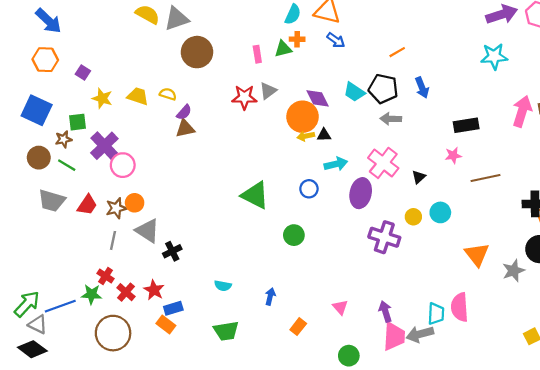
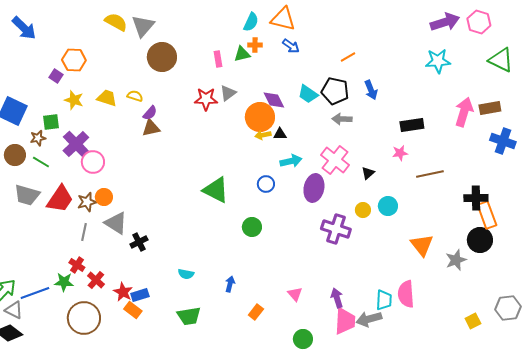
gray triangle: (177, 19) -> (143, 26), turned -30
orange hexagon: (45, 60) -> (74, 60), moved
red trapezoid: (87, 205) -> (60, 199), size x1.4
red star: (154, 290) -> (123, 292), moved

